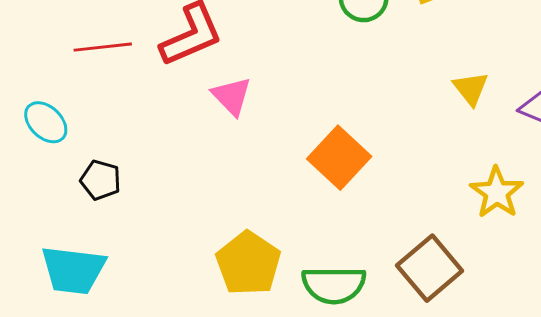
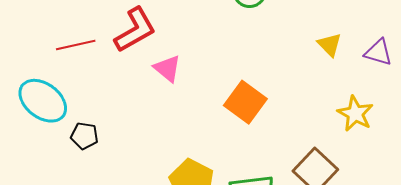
cyan ellipse: (46, 122) -> (43, 101), size x1.6

